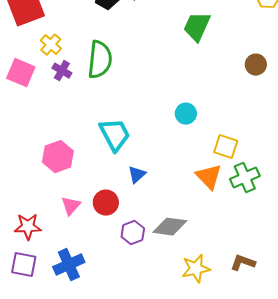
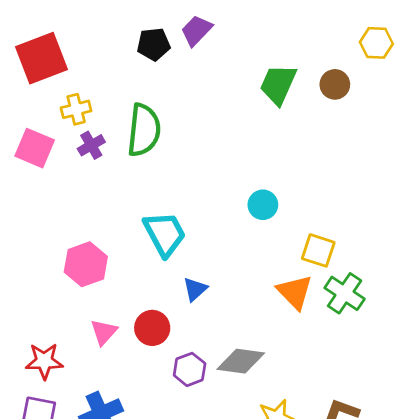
yellow cross: (51, 45) -> (76, 109), turned 35
brown circle: (256, 65) -> (335, 84), moved
purple cross: (62, 71) -> (91, 145), turned 30
green cross: (245, 178) -> (345, 293), turned -32

